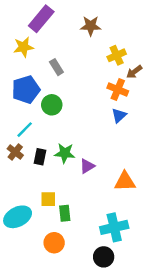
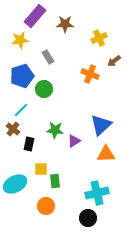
brown star: (91, 26) -> (65, 24), moved
yellow cross: (117, 55) -> (99, 38), moved
orange cross: (118, 89) -> (90, 74), moved
blue triangle: (119, 115) -> (101, 125), moved, size x1.6
black rectangle: (40, 157) -> (29, 144), moved

